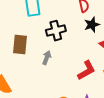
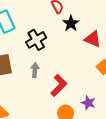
red L-shape: (86, 70) -> (59, 85), moved

